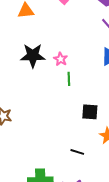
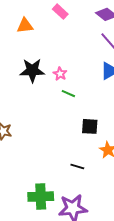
green line: (69, 79) -> (68, 94), turned -64

